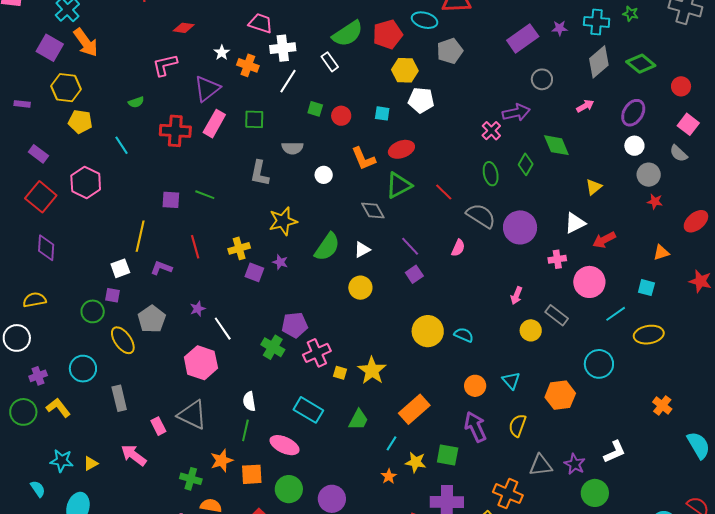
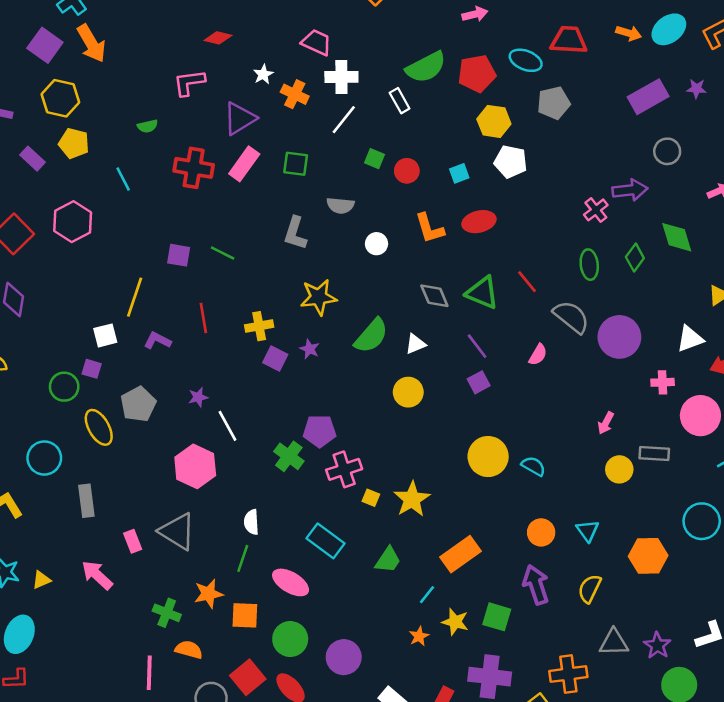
cyan square: (382, 113) -> (459, 173), turned -35
purple rectangle: (38, 154) -> (33, 159), moved
green triangle: (399, 185) -> (482, 293), moved, turned 44
gray rectangle: (557, 315) -> (654, 454), turned -40
orange cross: (508, 494) -> (568, 674), turned -36

